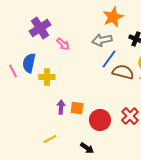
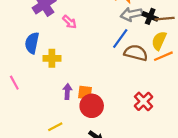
gray arrow: (102, 40) -> (131, 14), moved
pink line: (13, 71) -> (14, 83), moved
red circle: (100, 120) -> (92, 106), moved

